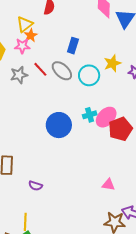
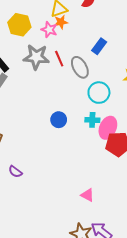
gray star: (19, 75) -> (36, 57), size x1.4
cyan circle: (89, 75) -> (99, 93), moved
pink ellipse: (106, 117) -> (108, 128), turned -40
blue circle: (59, 125) -> (59, 120), size x0.6

